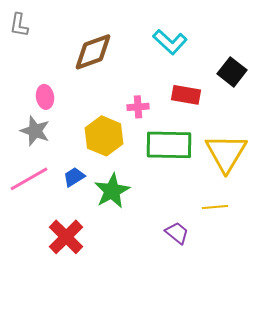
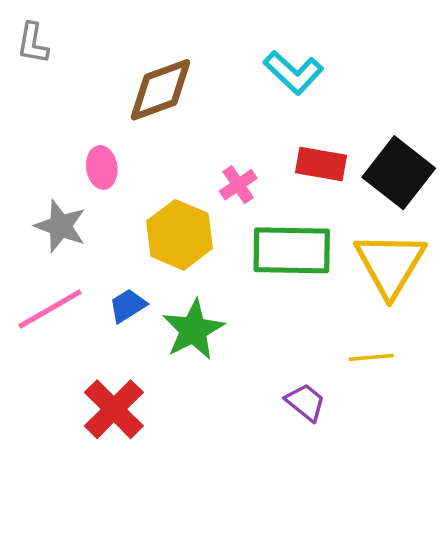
black square: (232, 72) -> (399, 173), moved, size x1.4
pink ellipse: (45, 97) -> (102, 167), moved
pink cross: (138, 107) -> (238, 185), turned -30

